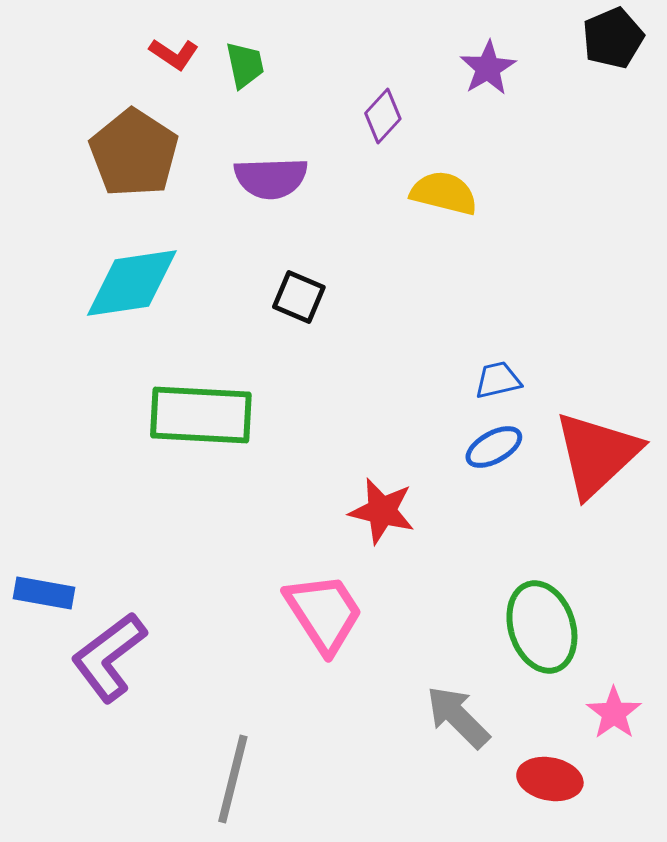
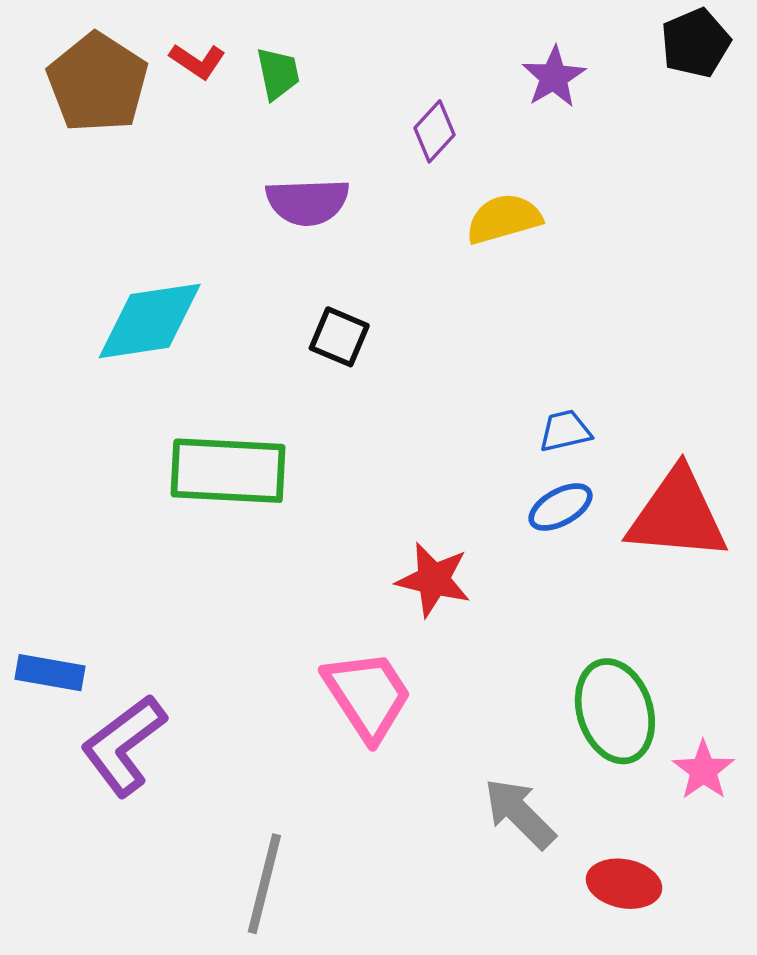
brown pentagon: (134, 153) -> (98, 83), moved
yellow semicircle: (444, 193) -> (504, 219), turned -30
red triangle: (597, 454) -> (677, 515), turned 48
pink star: (614, 713) -> (703, 770), moved

